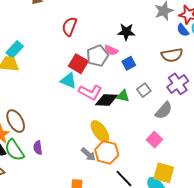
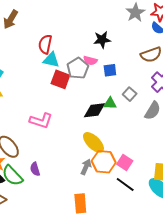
blue square: (129, 63) -> (110, 70), turned 32
cyan triangle: (68, 81) -> (51, 60), moved
pink L-shape: (90, 92) -> (41, 121), moved
pink square: (154, 140) -> (125, 162), moved
gray arrow: (88, 154) -> (86, 167), turned -98

